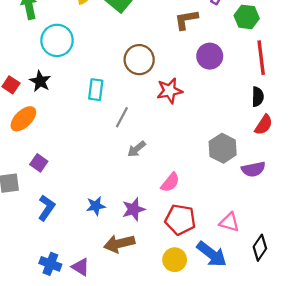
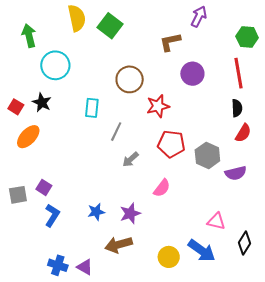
green hexagon: (247, 17) -> (247, 37), moved
purple square: (39, 163) -> (44, 187), moved
red pentagon: (180, 220) -> (171, 144), moved

